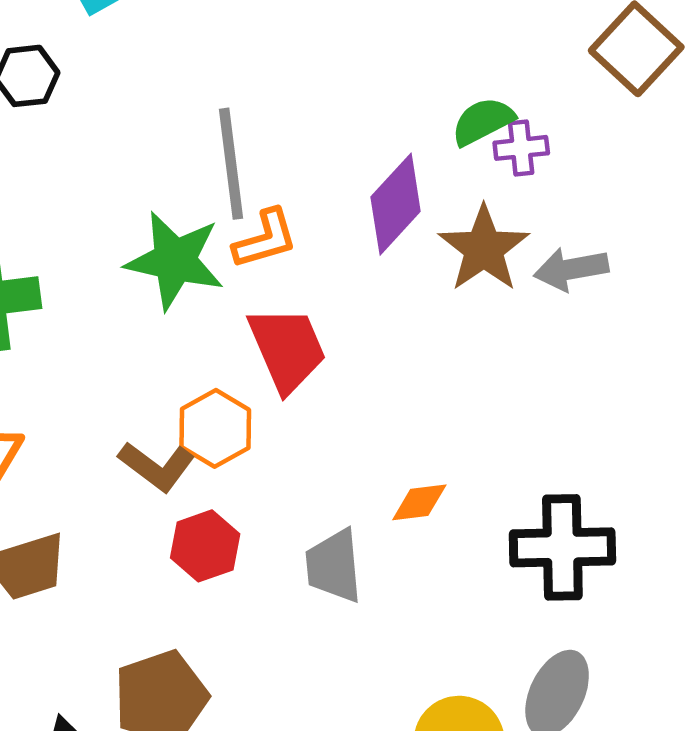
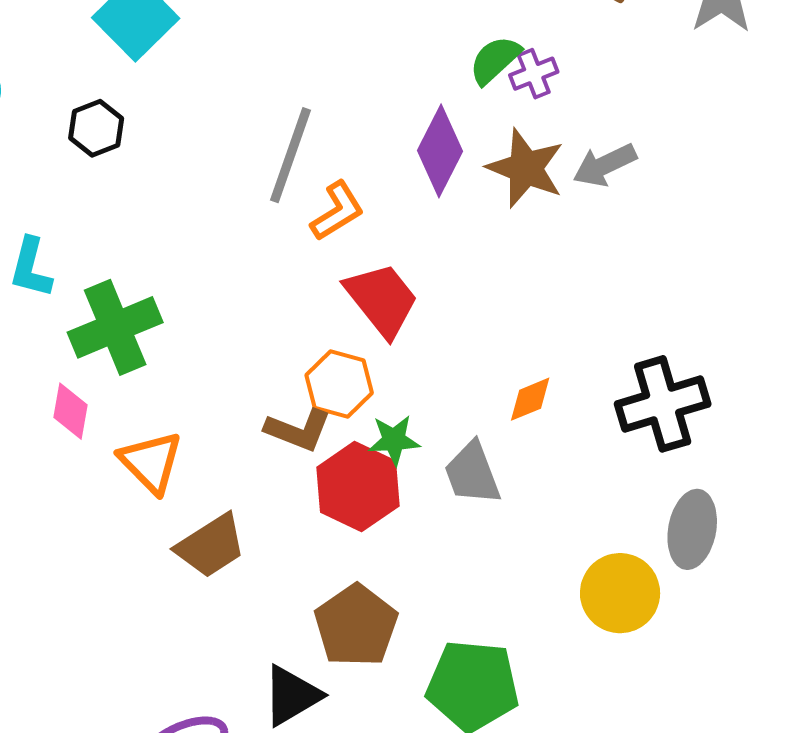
gray line: (231, 164) -> (291, 155), turned 42
green star: (175, 260) -> (394, 440), moved, size x0.6
red hexagon: (205, 546) -> (358, 487), size x1.4

